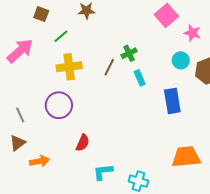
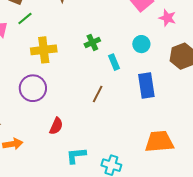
green line: (61, 36) -> (25, 18), moved
green cross: (129, 53) -> (92, 42), moved
cyan circle: (181, 60) -> (141, 44), moved
brown line: (109, 67) -> (98, 94), moved

